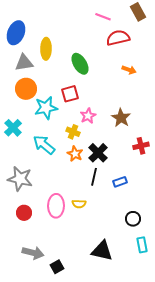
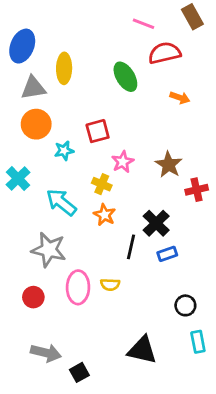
green ellipse: (80, 64) -> (125, 77), moved
cyan star: (46, 108) -> (64, 151), size x0.6
red cross: (141, 146) -> (197, 190), moved
black cross: (98, 153) -> (156, 223), moved
gray star: (20, 179) -> (49, 250), moved

